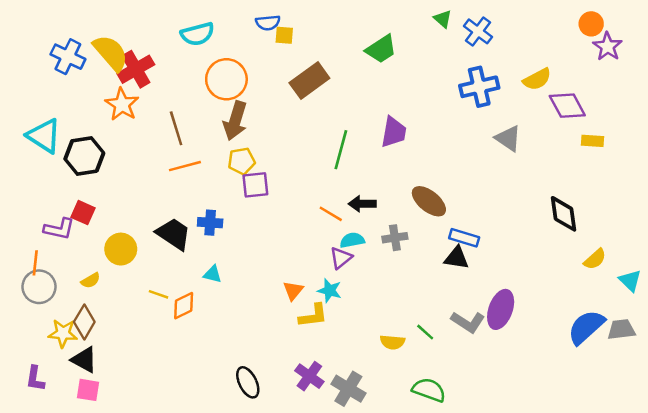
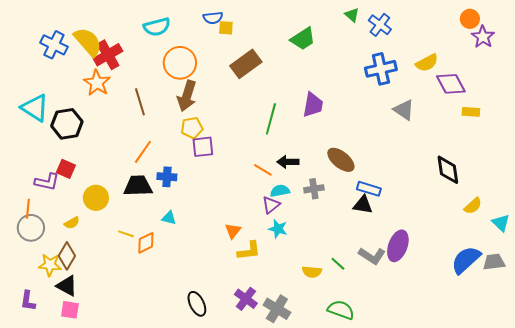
orange line: (185, 166) -> (143, 152), moved, turned -40
black trapezoid: (174, 234) -> (138, 186), turned -36
cyan star: (330, 291) -> (278, 229), moved

